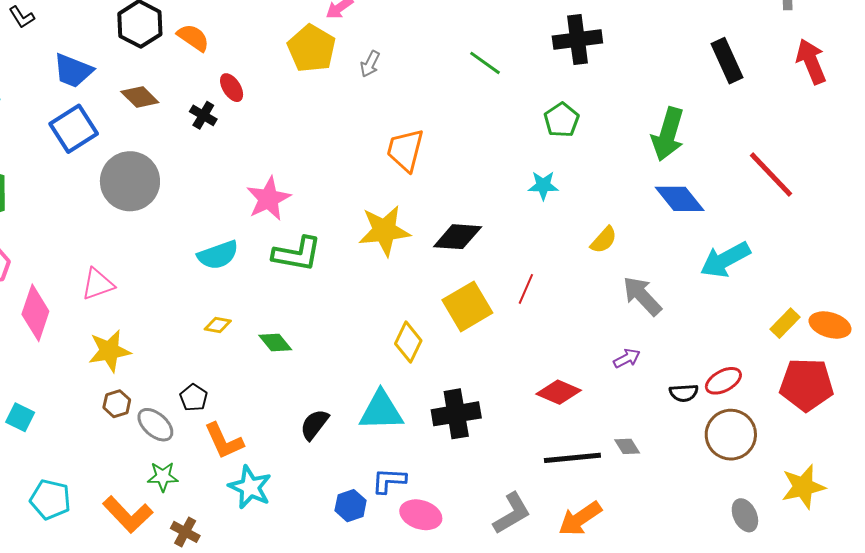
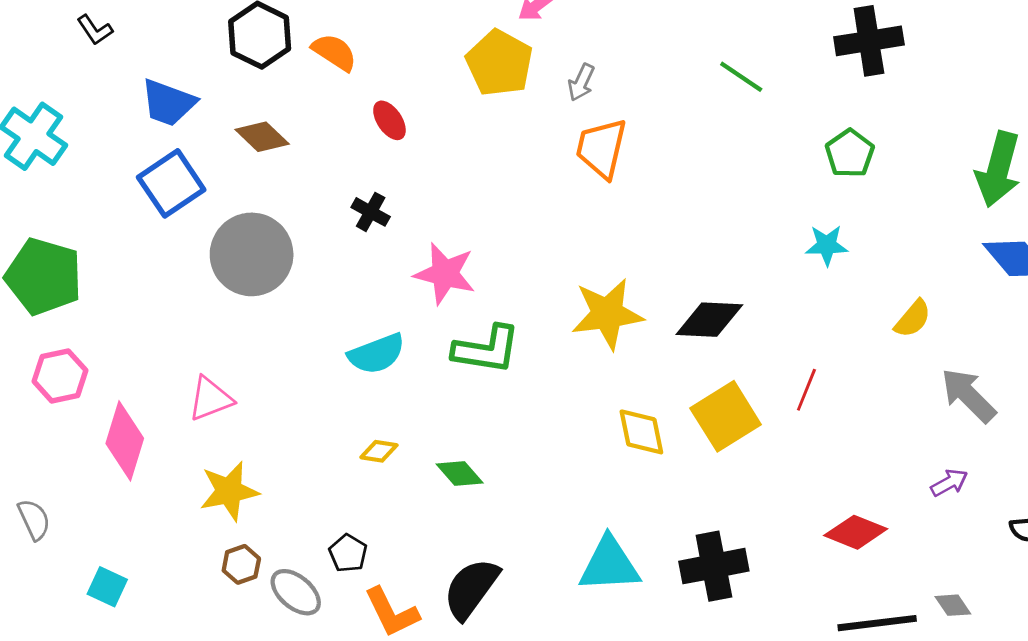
black cross: (203, 115) -> (371, 212), moved
orange trapezoid: (405, 150) -> (601, 148), moved
pink star: (268, 199) -> (445, 274), turned -30
yellow diamond: (408, 342) -> (641, 432), moved, turned -36
black semicircle: (314, 425) -> (471, 589), moved, size x1.4

